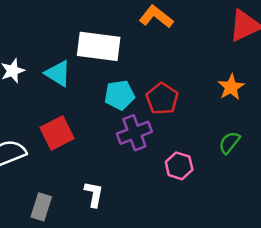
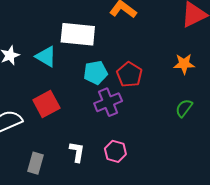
orange star: (231, 87) -> (184, 64), turned 30
pink hexagon: (179, 166) -> (115, 151), moved

